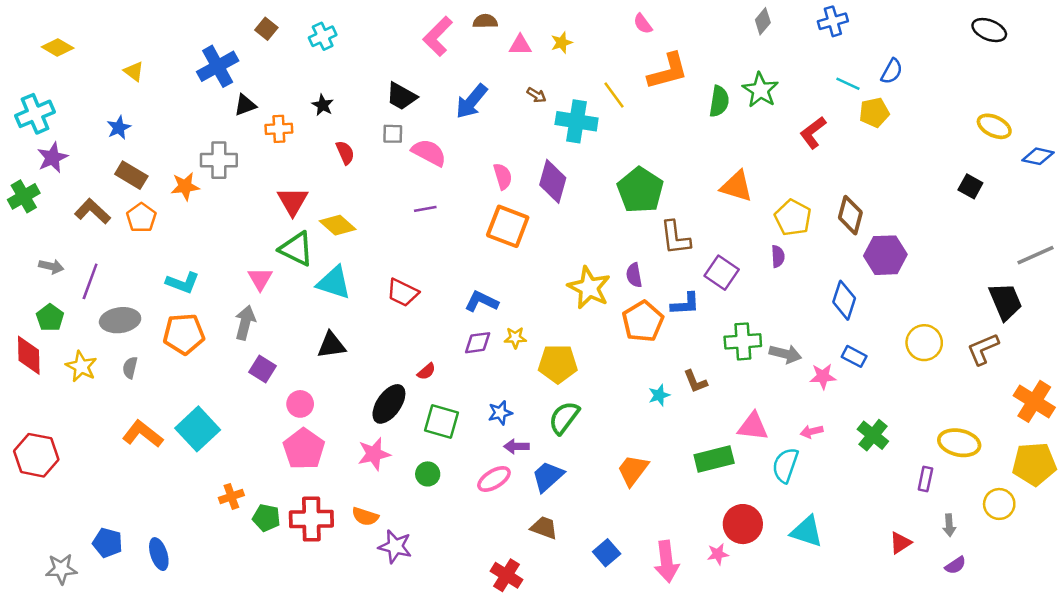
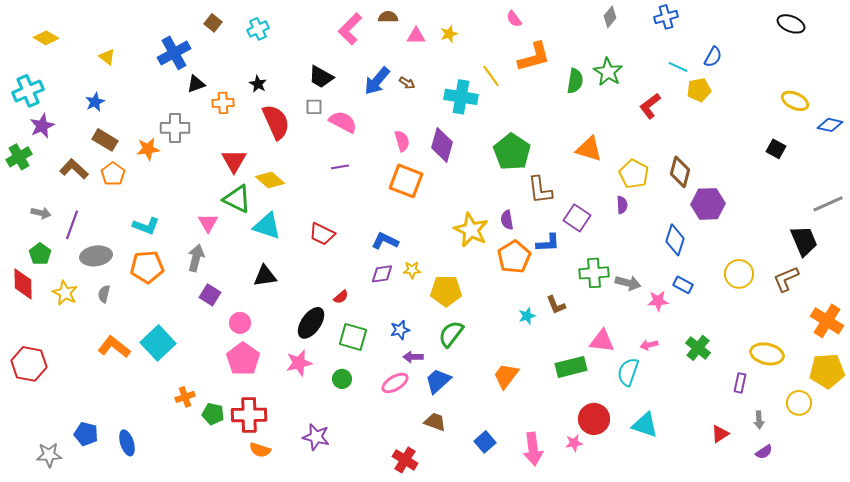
brown arrow: (537, 95) -> (407, 83), moved
red semicircle: (345, 153) -> (276, 122), size x1.8
orange semicircle: (365, 517) -> (260, 450), moved

